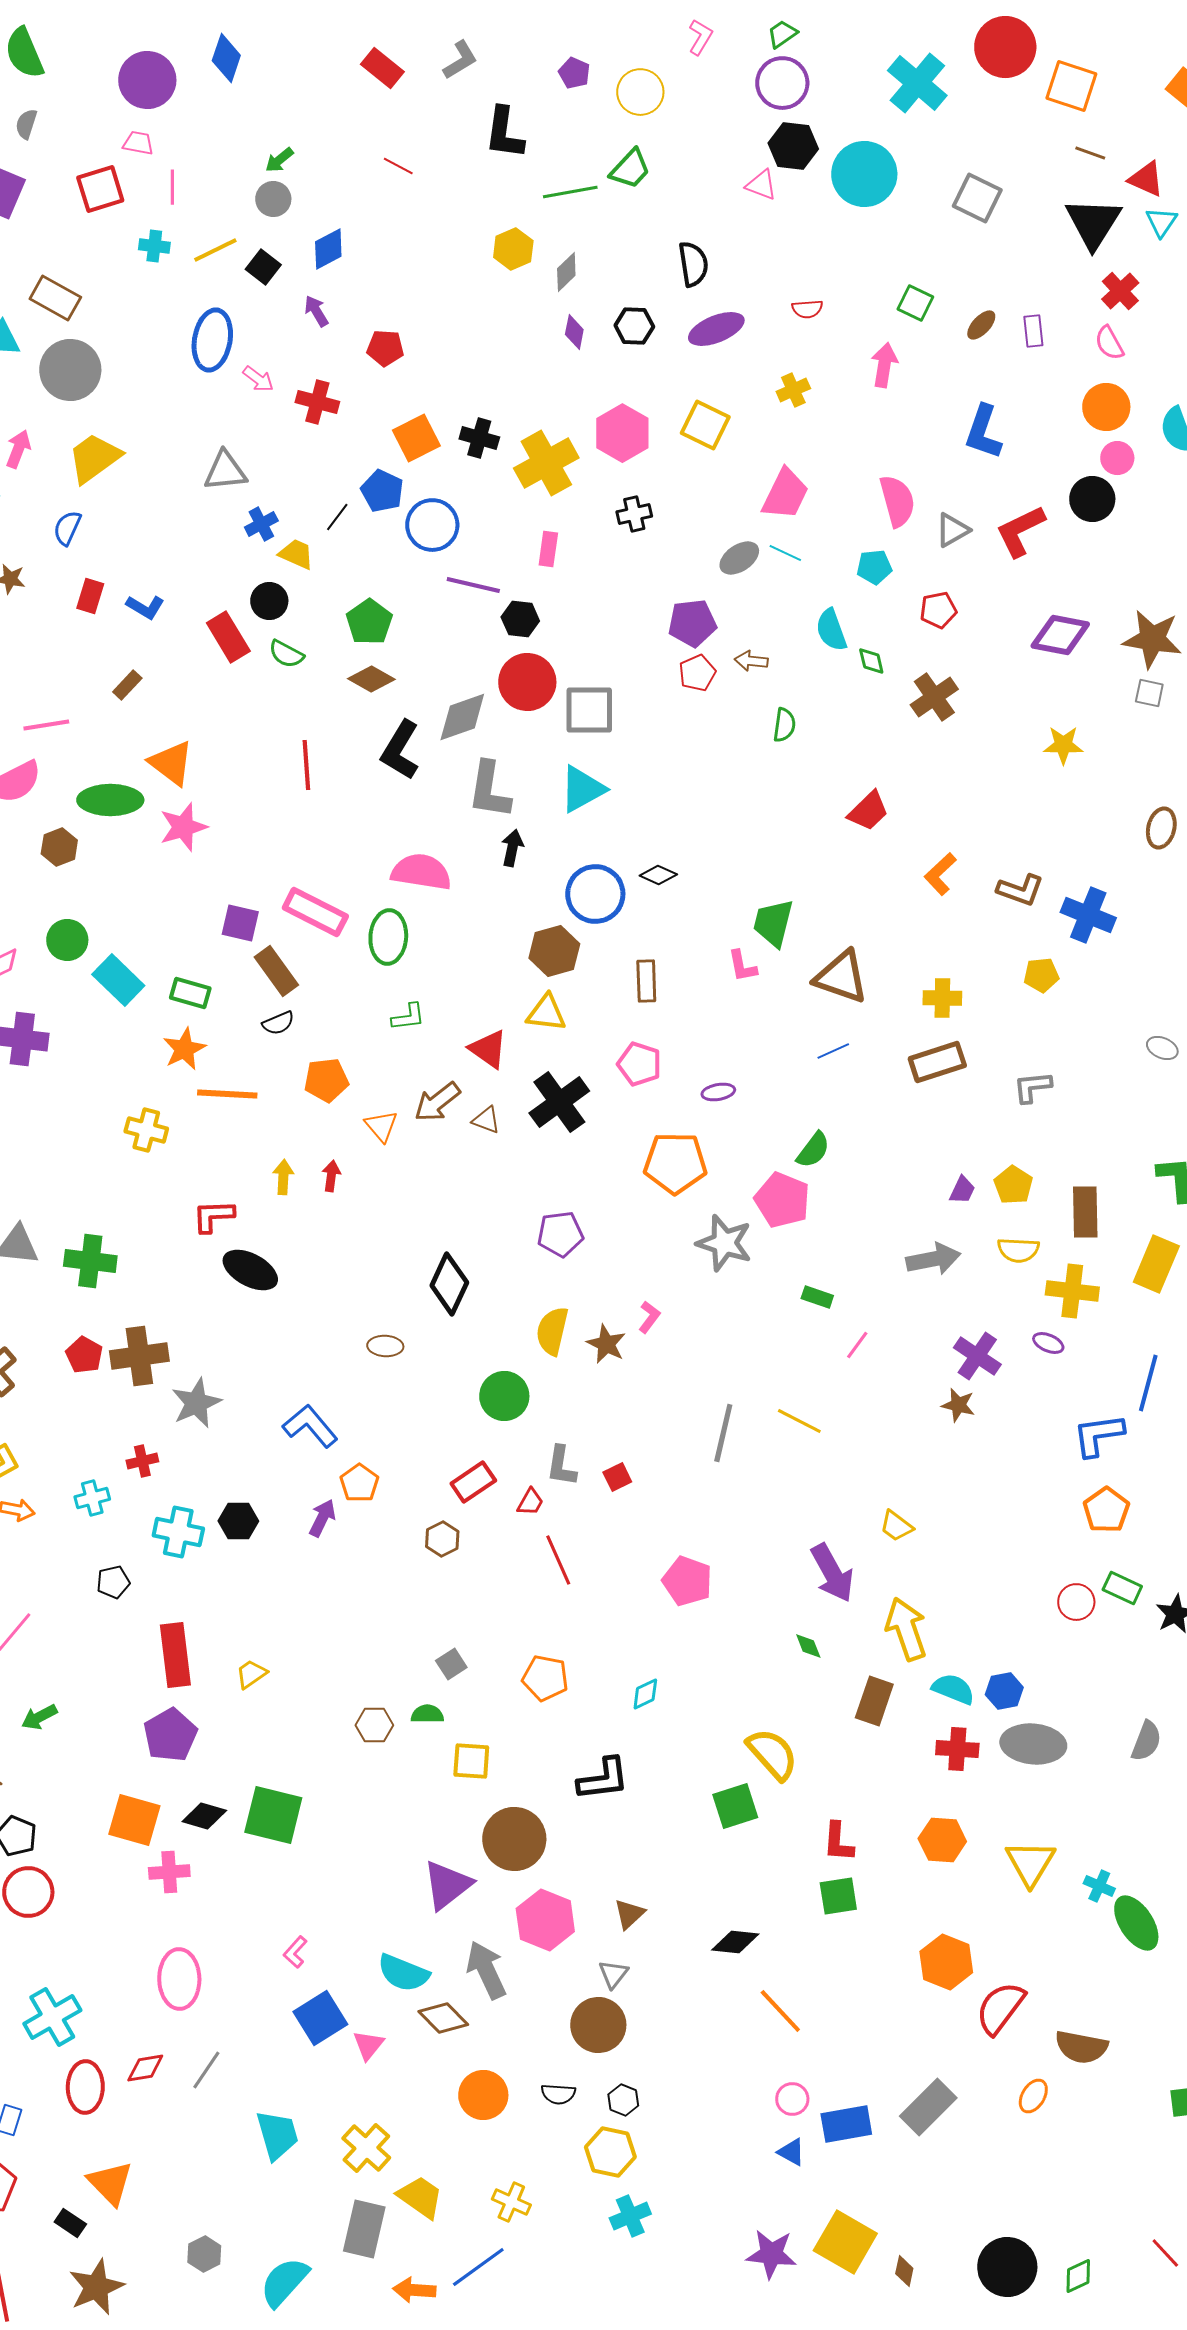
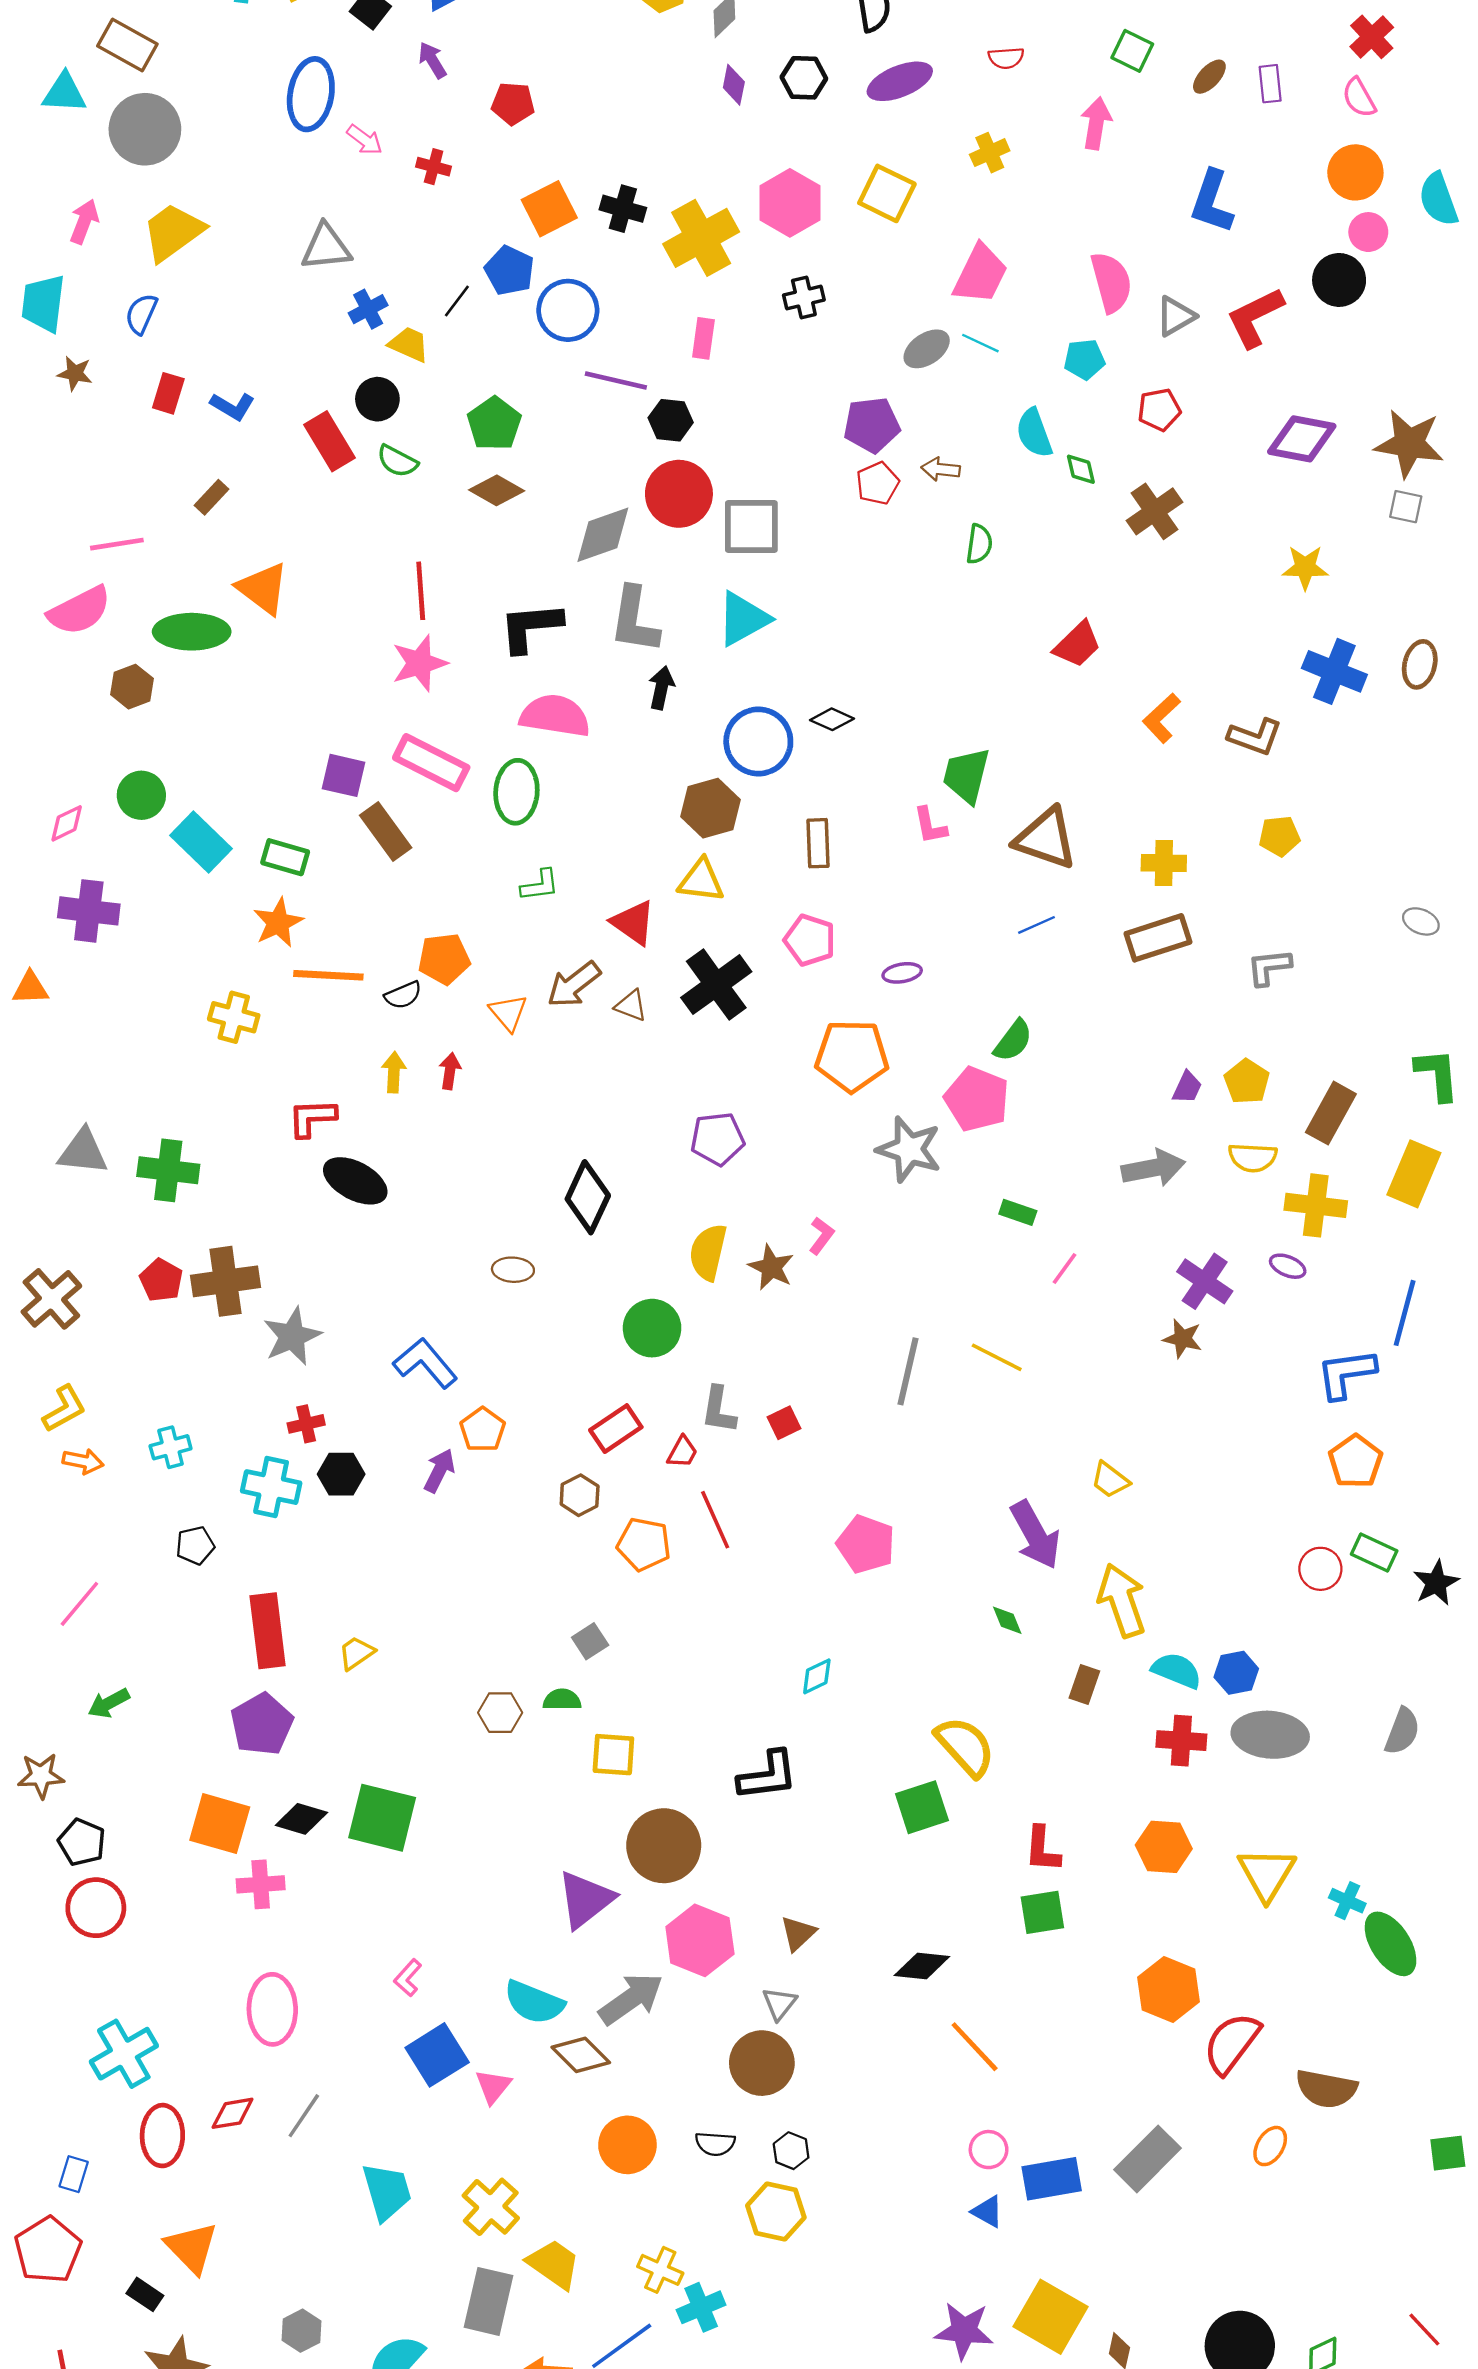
red cross: (317, 402) -> (434, 167), size x0.7
black L-shape: (400, 750) -> (531, 627), moved, turned 54
pink star: (183, 827) -> (419, 663), moved
blue cross: (1088, 915) -> (1334, 671), moved
black semicircle: (278, 1023) -> (403, 995), moved
brown rectangle: (1085, 1212) -> (1331, 1113), turned 30
red cross: (142, 1461) -> (306, 1424), moved
orange pentagon: (545, 1678) -> (644, 1544), moved
brown rectangle: (874, 1701) -> (1084, 1684), size x0.7
gray arrow: (486, 1970) -> (631, 1999), turned 80
cyan cross: (630, 2216) -> (701, 2307), moved

